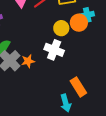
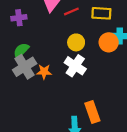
yellow circle: (61, 28) -> (76, 42), moved

